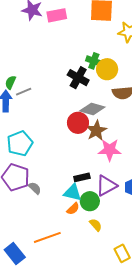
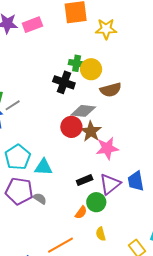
cyan triangle: (73, 193) -> (43, 167), moved
yellow semicircle: (96, 225) -> (101, 234), moved, turned -144

